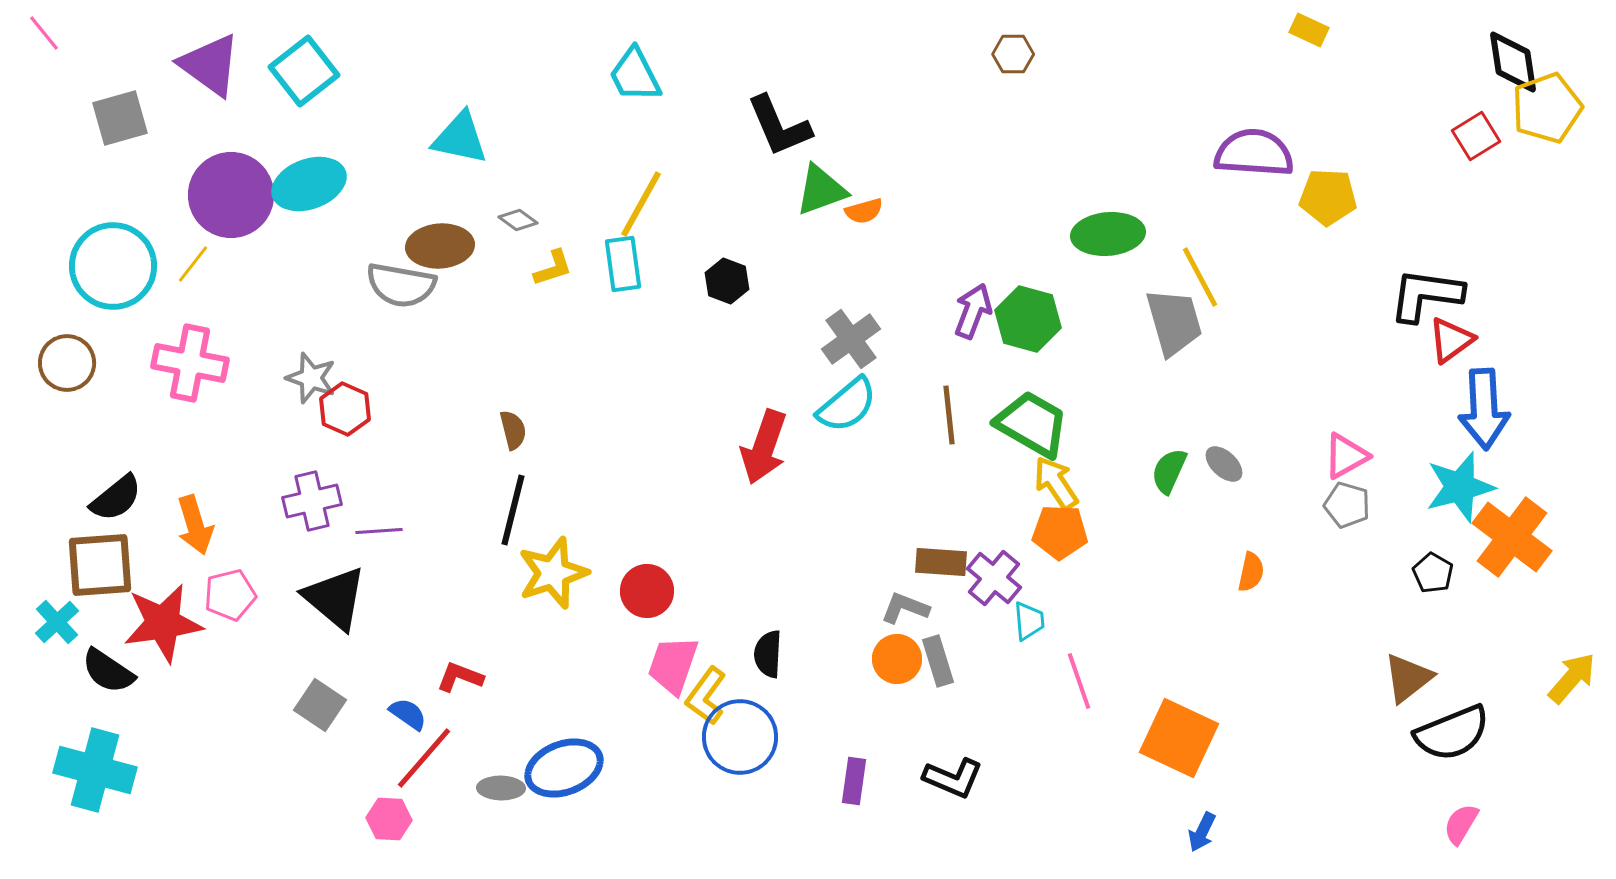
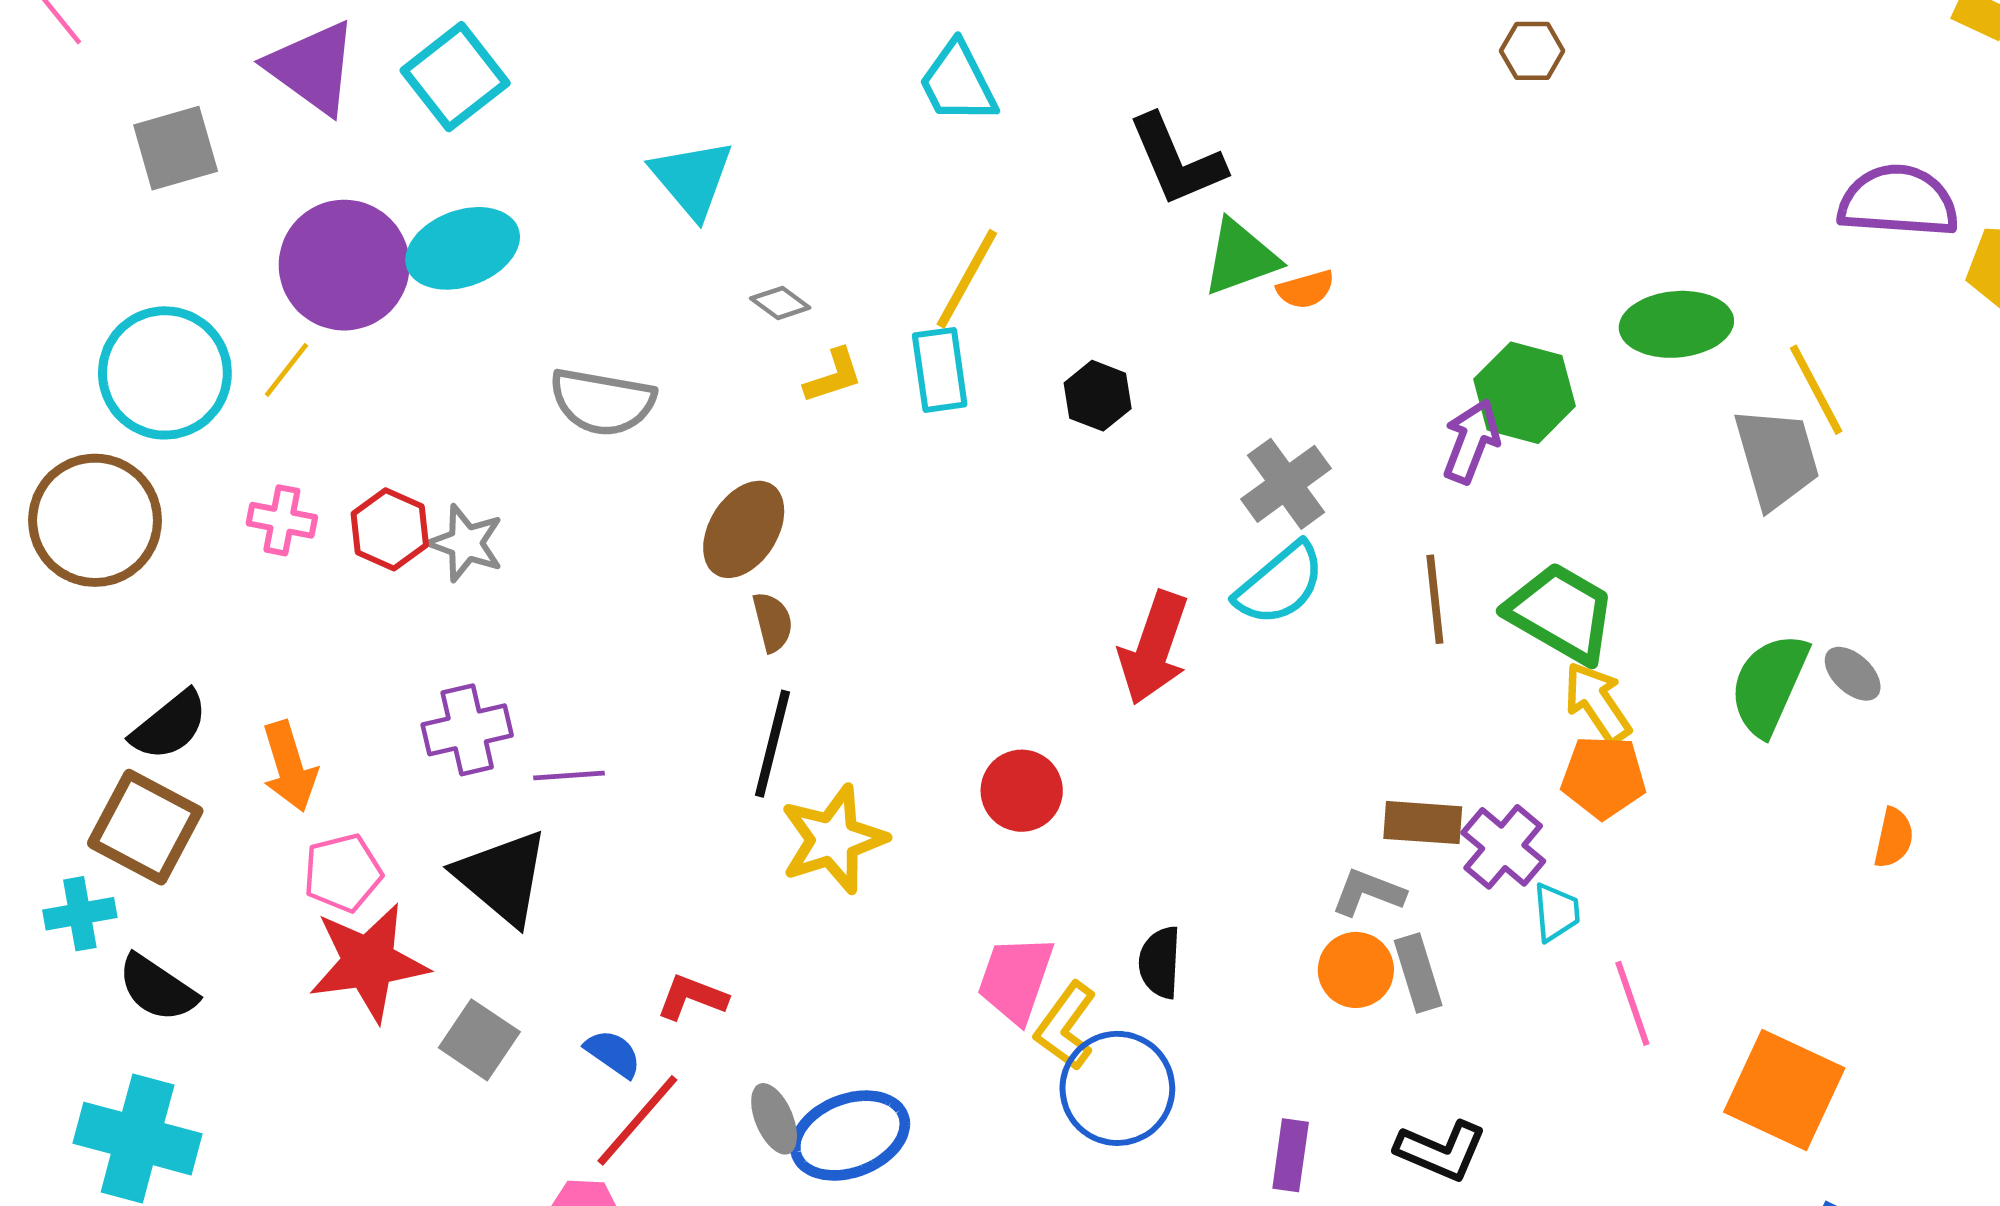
cyan triangle: (460, 138) -> (692, 178), turned 38
brown ellipse: (440, 246) -> (744, 529), moved, turned -54
green hexagon: (1028, 319) -> (1524, 393), moved
brown circle: (67, 363) -> (95, 520), size x1.5
pink cross: (190, 363) -> (282, 520), size x0.6
red hexagon: (345, 409) -> (390, 529), moved
green semicircle: (1169, 471) -> (1769, 684), size x1.5
brown square: (100, 565) -> (145, 827), turned 32
red circle: (647, 591) -> (1022, 791), moved
cyan cross: (57, 622) -> (80, 914), turned 33
red star: (163, 623) -> (368, 962), moved
gray ellipse: (501, 788) -> (774, 1119), moved, turned 66

